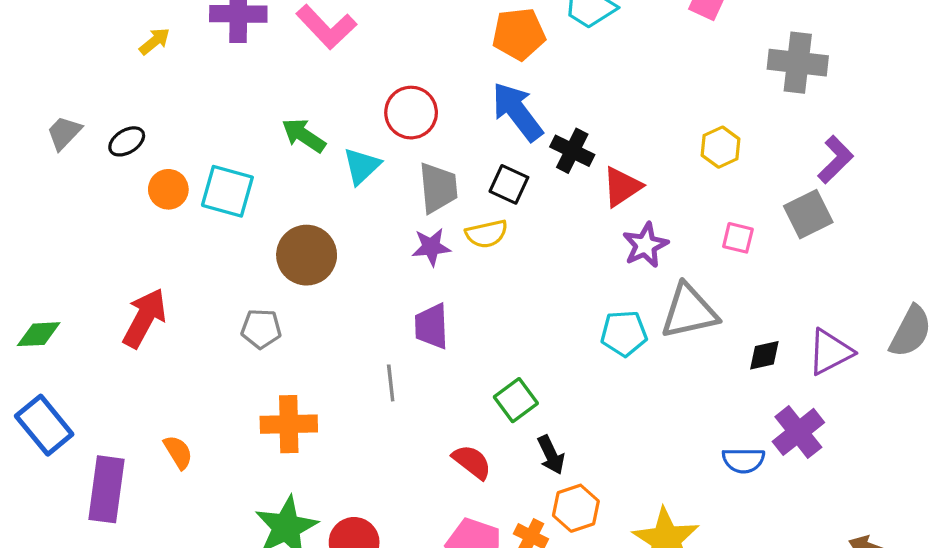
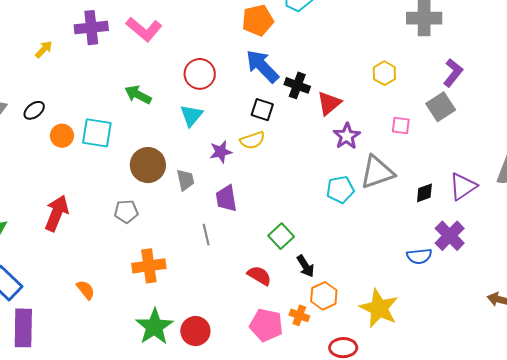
cyan triangle: (362, 166) -> (191, 115), moved
gray trapezoid: (438, 188) -> (185, 180), moved, size x0.7
purple rectangle: (107, 489) -> (23, 328), moved

